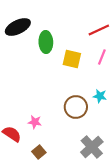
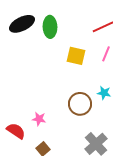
green ellipse: (46, 42) -> (50, 27), moved

